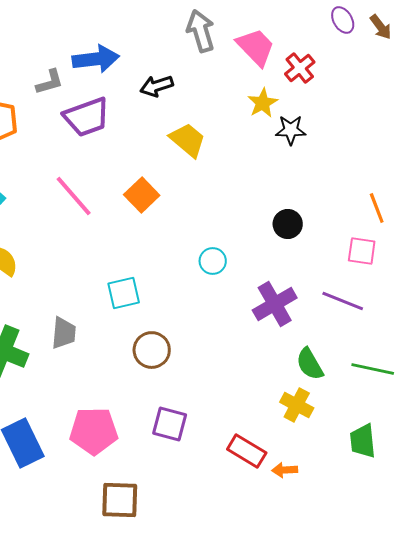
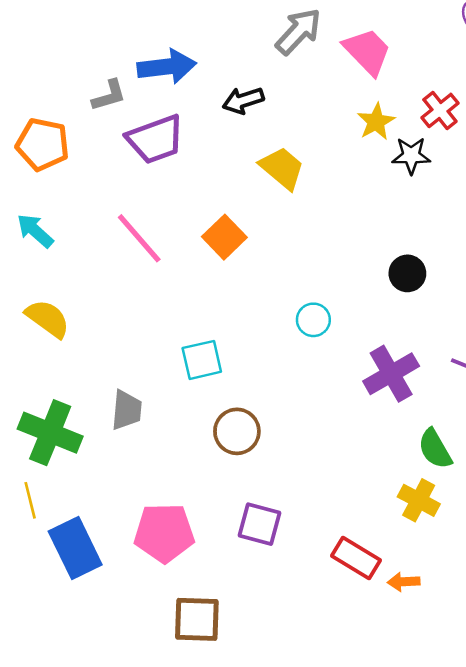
gray arrow: (201, 31) -> (298, 31), turned 60
red cross: (300, 68) -> (440, 110), moved

